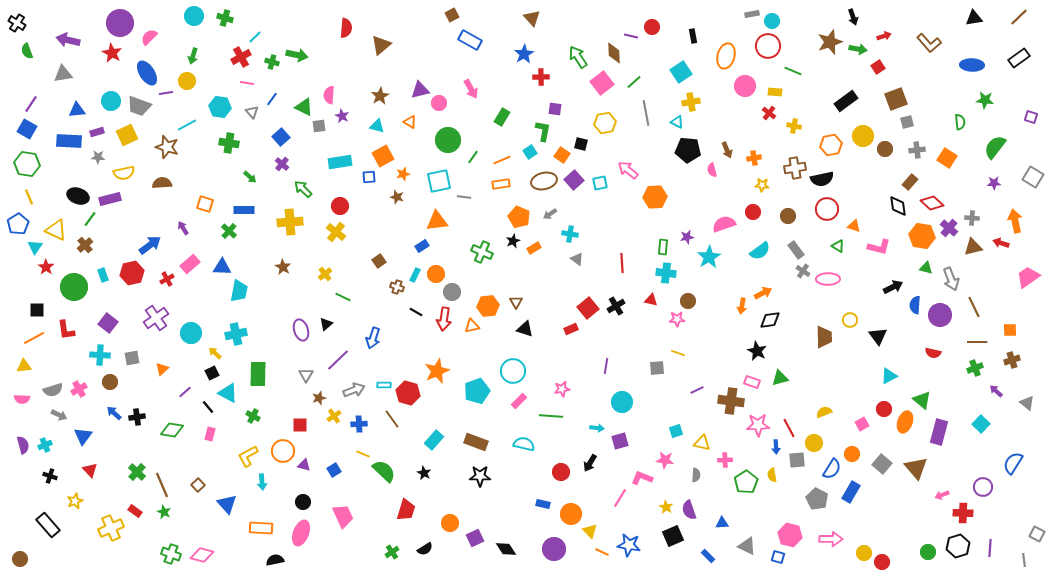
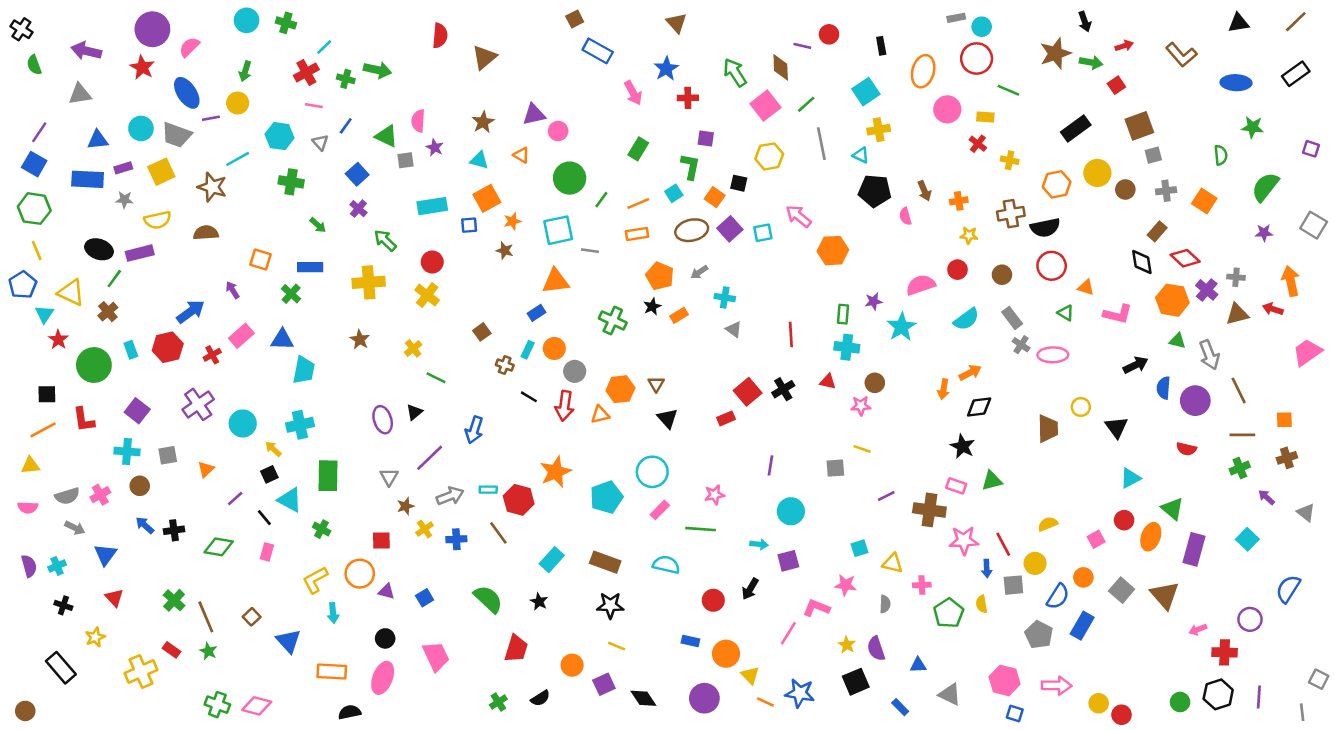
pink arrow: (471, 89) -> (633, 93), moved
black triangle: (525, 329) -> (668, 418), turned 30
yellow line: (363, 454) -> (617, 646), moved
blue square: (778, 557) -> (1015, 713), moved

